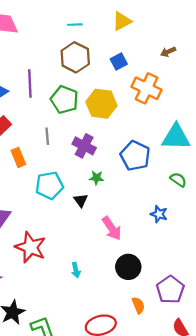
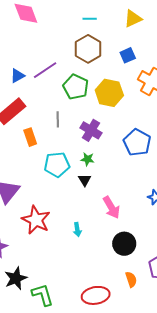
purple line: (30, 84) -> (45, 70), turned 55
green star: (96, 178) -> (87, 159), moved
cyan arrow: (76, 270) -> (77, 230), moved

